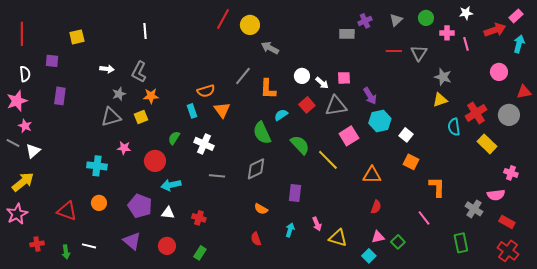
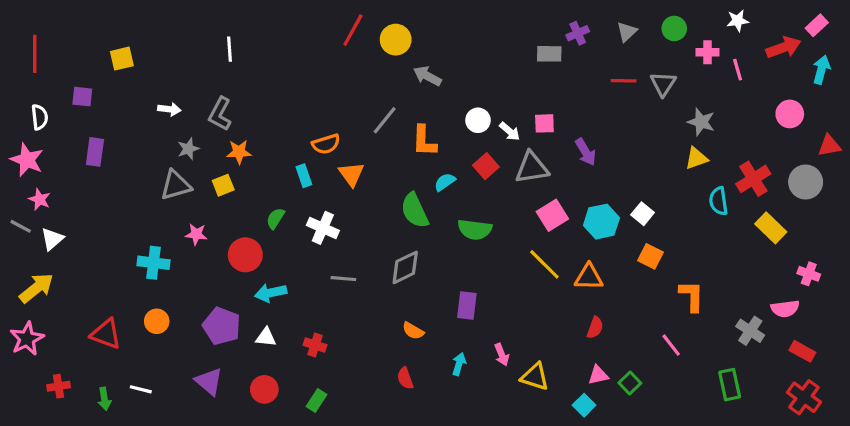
pink star: (17, 101) -> (27, 160), turned -30
cyan hexagon: (380, 121) -> (601, 222), moved
green semicircle: (300, 145) -> (475, 229), turned 140
yellow line: (328, 160) -> (544, 264), moved

